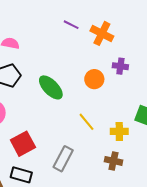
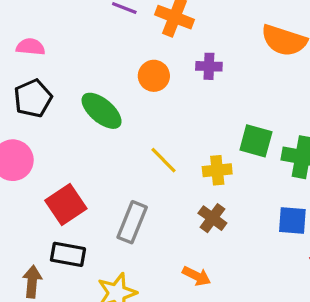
orange circle: (94, 79) -> (154, 76), moved
brown cross: (113, 161) -> (212, 218), turned 30

